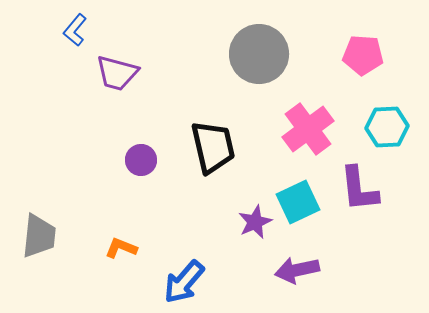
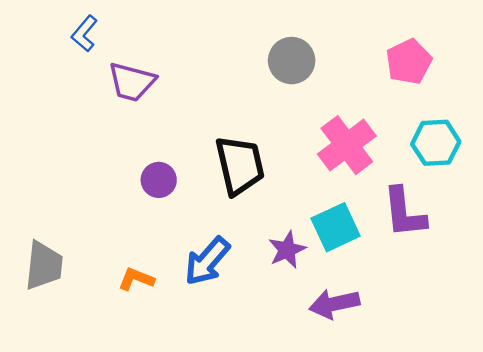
gray circle: (259, 54) -> (292, 61), size x0.7
pink pentagon: (363, 55) -> (409, 62), turned -30
blue arrow: (184, 282) -> (207, 261), moved

